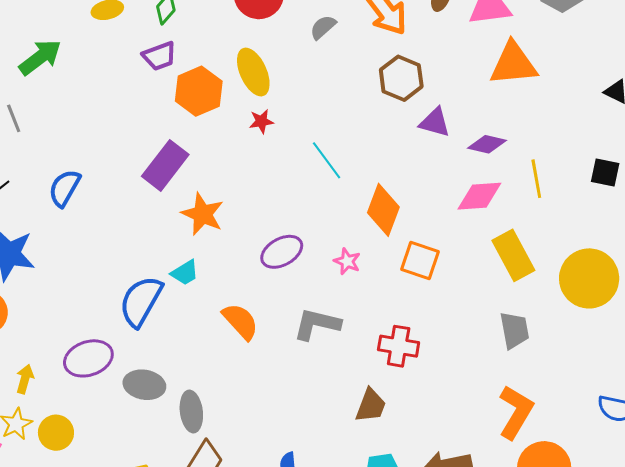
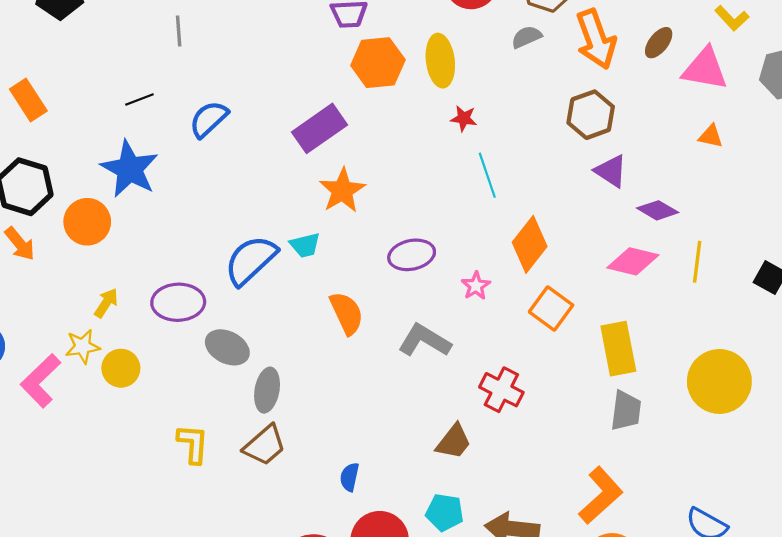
orange triangle: (513, 64) -> (711, 136), size x0.5
red star: (261, 121) -> (464, 118), moved
yellow rectangle: (513, 255) -> (618, 349), moved

